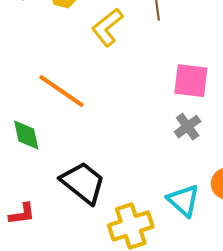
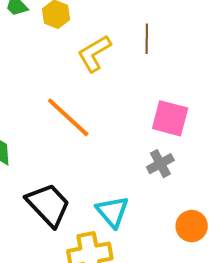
orange line: (61, 91) -> (68, 117), moved
cyan triangle: (183, 200) -> (112, 212), moved

